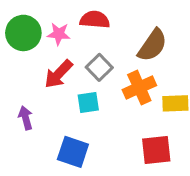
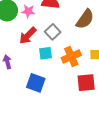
orange cross: (139, 88) -> (71, 57), moved

